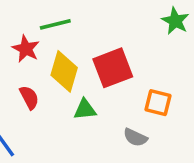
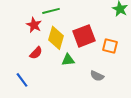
red semicircle: (29, 97) -> (36, 53), turned 72
orange square: (158, 103) -> (110, 46), moved

